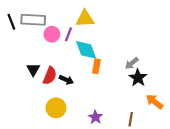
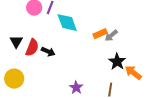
orange rectangle: (96, 66) -> (100, 34), moved, turned 56
black star: (138, 78) -> (117, 62), moved
yellow circle: (56, 108) -> (14, 79), moved

